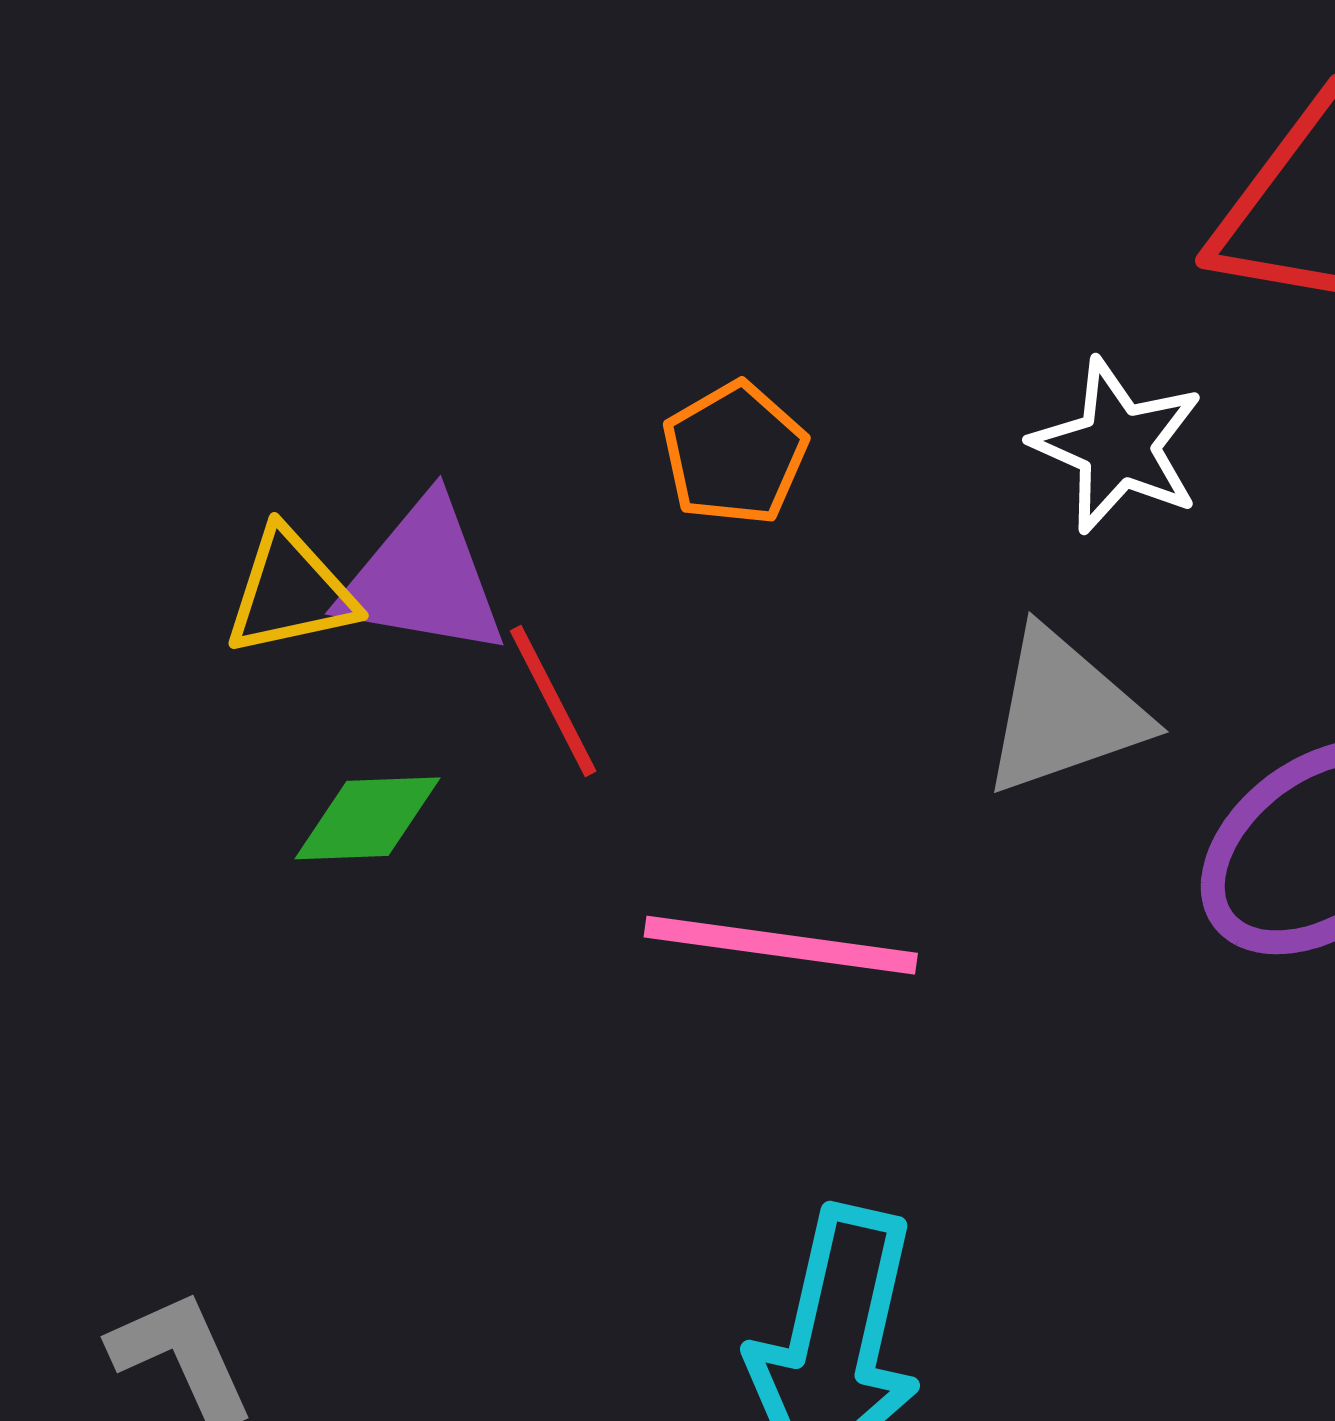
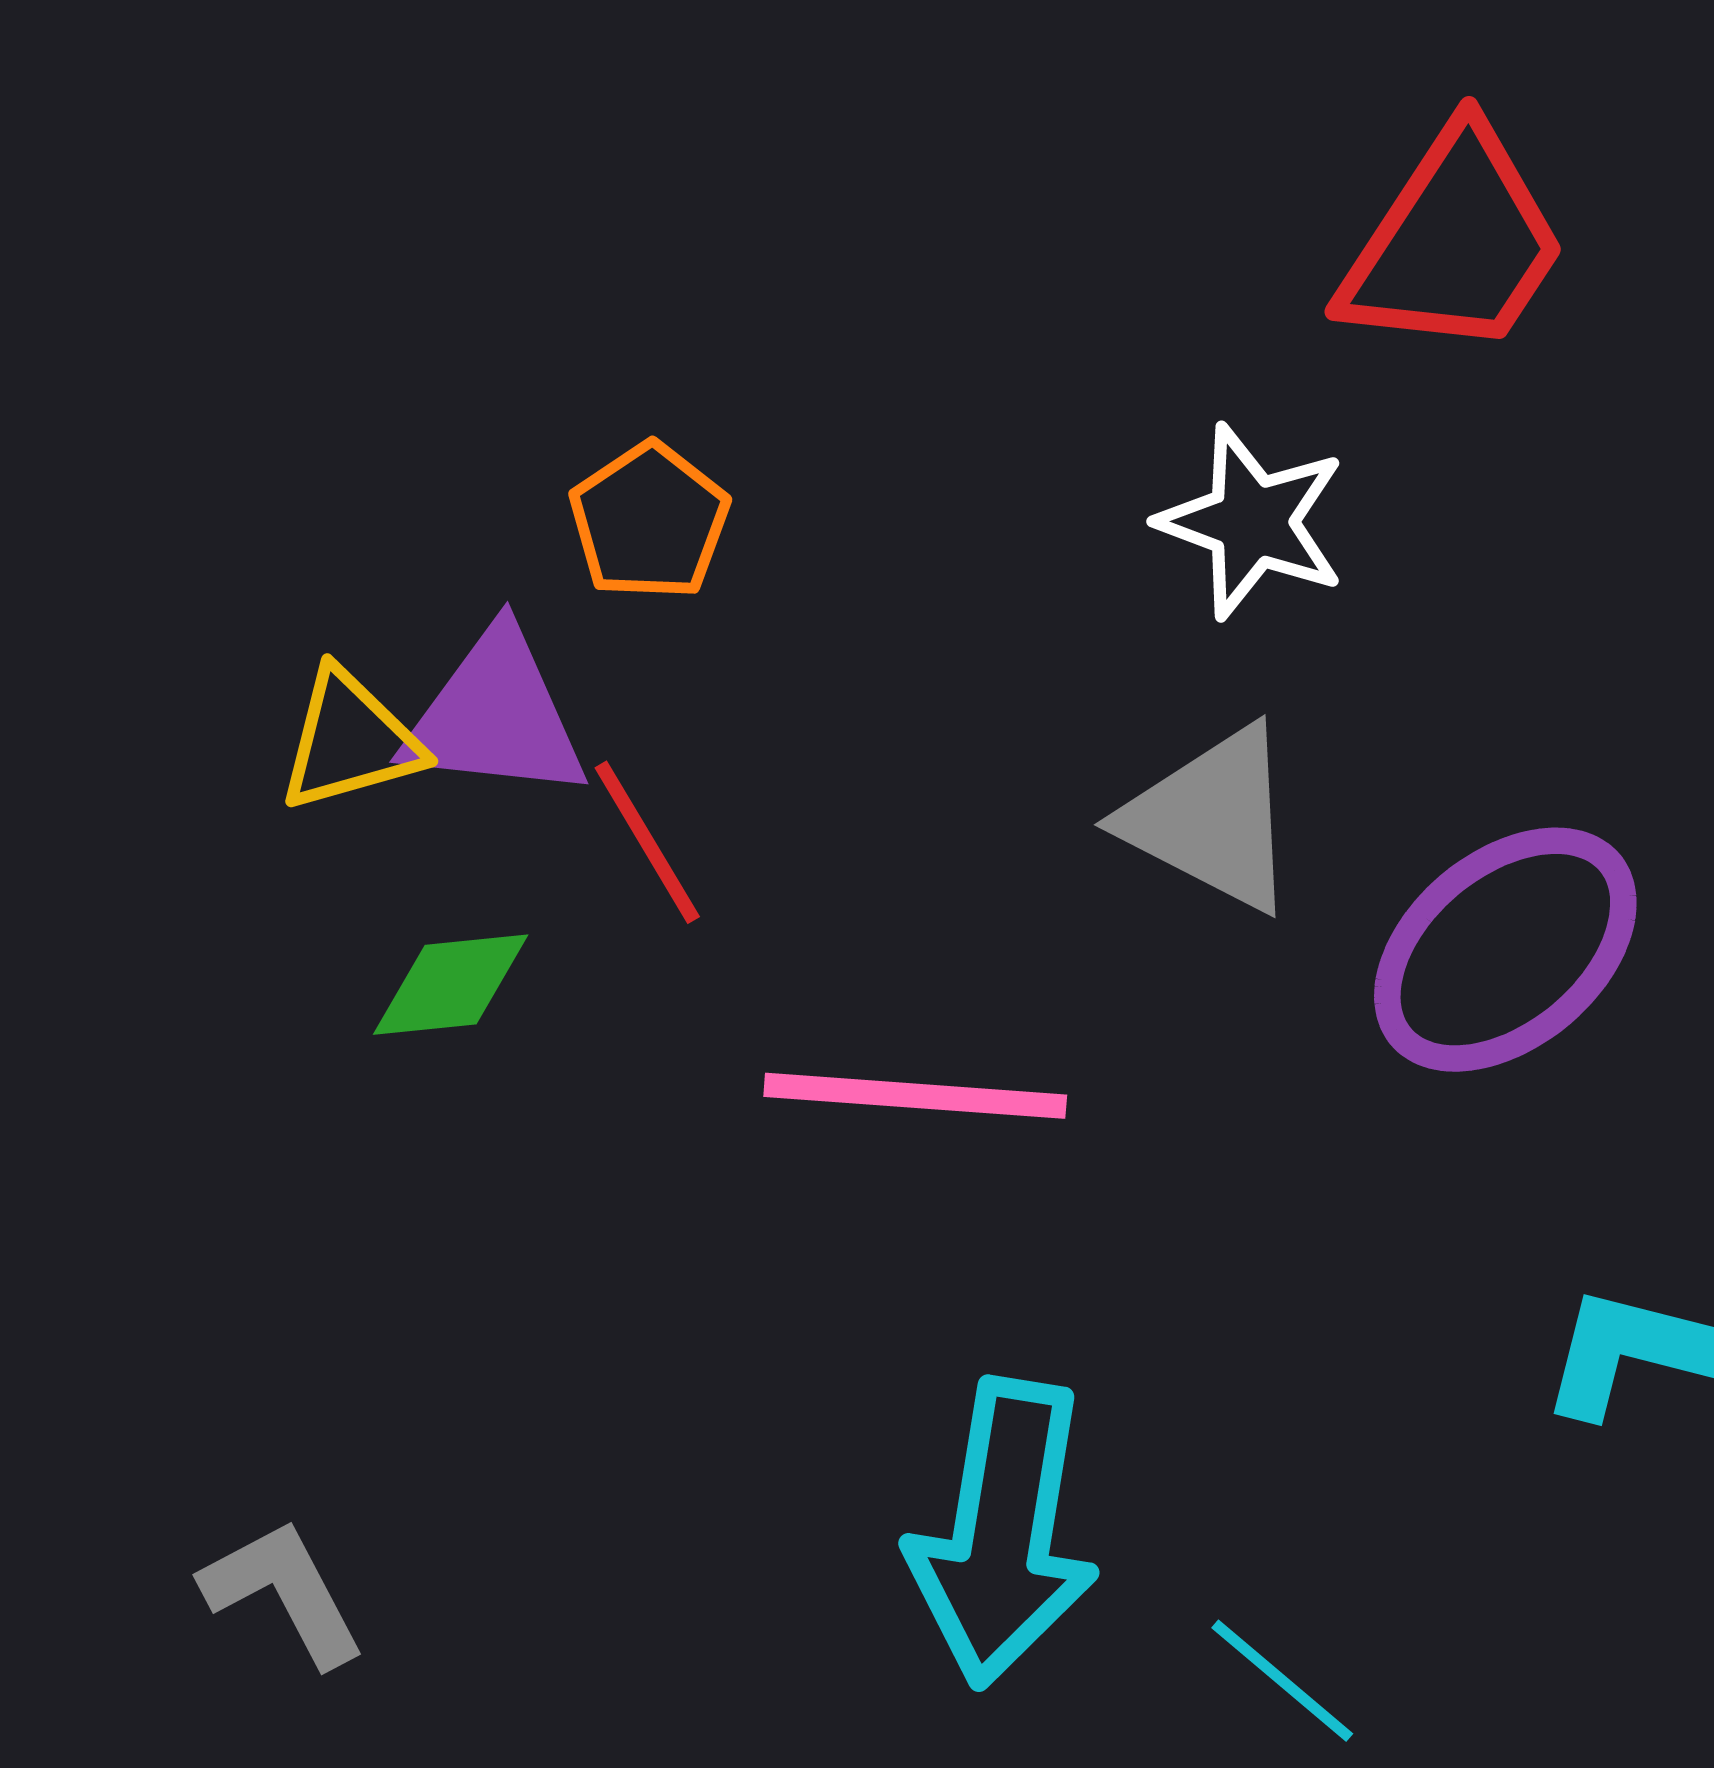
orange pentagon: (735, 453) -> (649, 521), moved
gray triangle: (1064, 712) -> (1211, 819), turned 50

